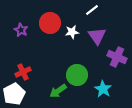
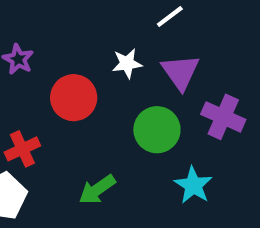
red circle: (50, 23) -> (74, 98), moved
green circle: (77, 75) -> (157, 130), moved

